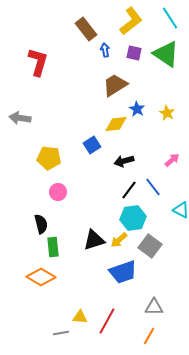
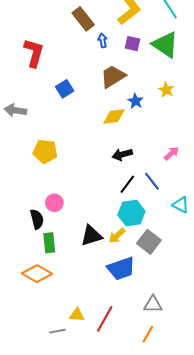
yellow star: (167, 113) -> (166, 90), moved
blue square: (92, 145) -> (65, 89), moved
pink circle: (58, 192) -> (54, 203), moved

